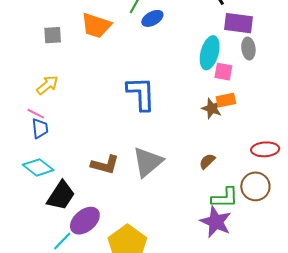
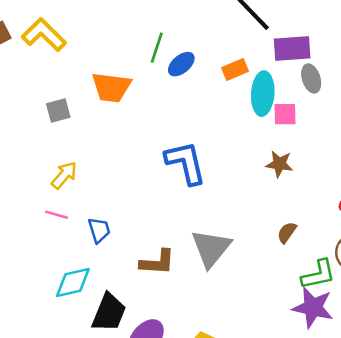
orange rectangle: (226, 100) -> (235, 69), moved
blue trapezoid: (40, 128) -> (99, 230), moved
cyan diamond: (38, 167) -> (73, 283), turned -40

